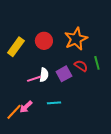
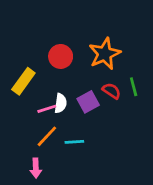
yellow rectangle: (16, 47) -> (23, 81), moved
pink arrow: (26, 107) -> (36, 168), moved, turned -48
orange line: (14, 112) -> (47, 136), moved

